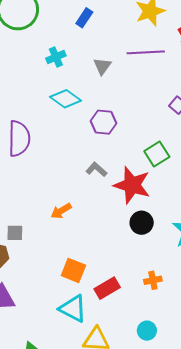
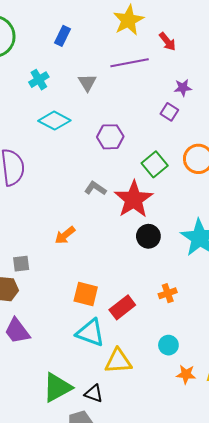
purple hexagon: (104, 122) -> (110, 137), moved
red star: (132, 185) -> (134, 199), turned 30

